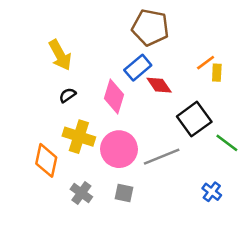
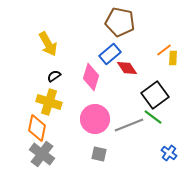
yellow cross: (79, 137) -> (49, 102), moved
green line: (227, 143) -> (153, 117), moved
gray cross: (81, 193) -> (42, 154), moved, size x1.4

